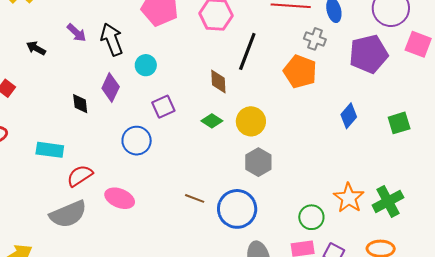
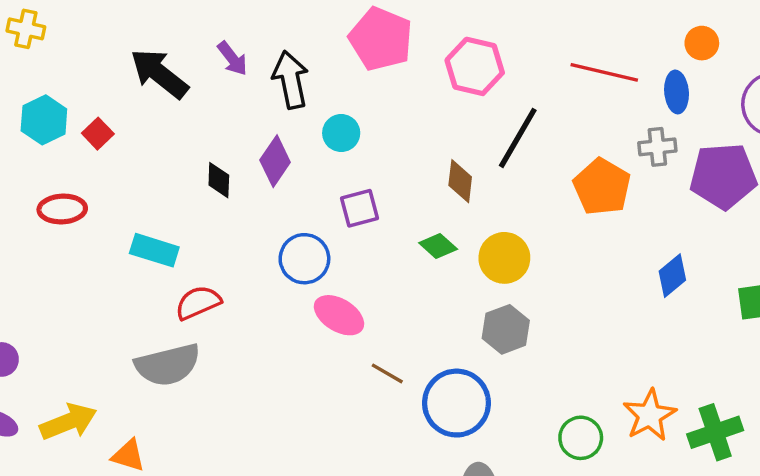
gray cross: (315, 39) -> (657, 147), moved, turned -35
black arrow: (36, 48) -> (159, 74), size x1.8
pink ellipse: (120, 198) -> (339, 315), moved

